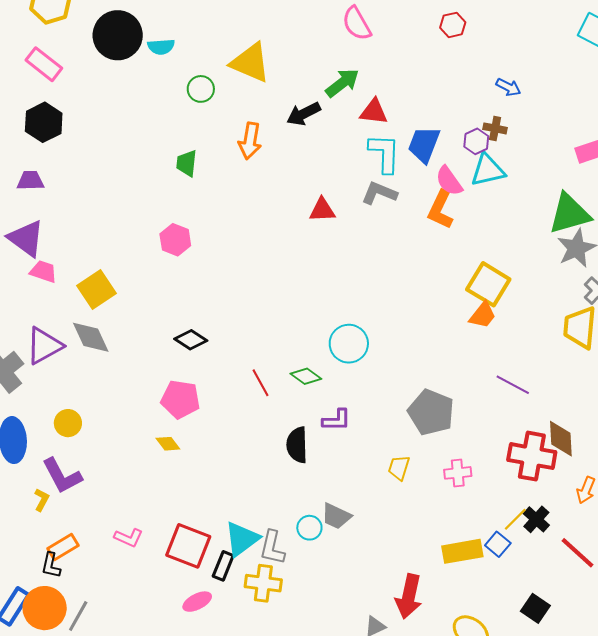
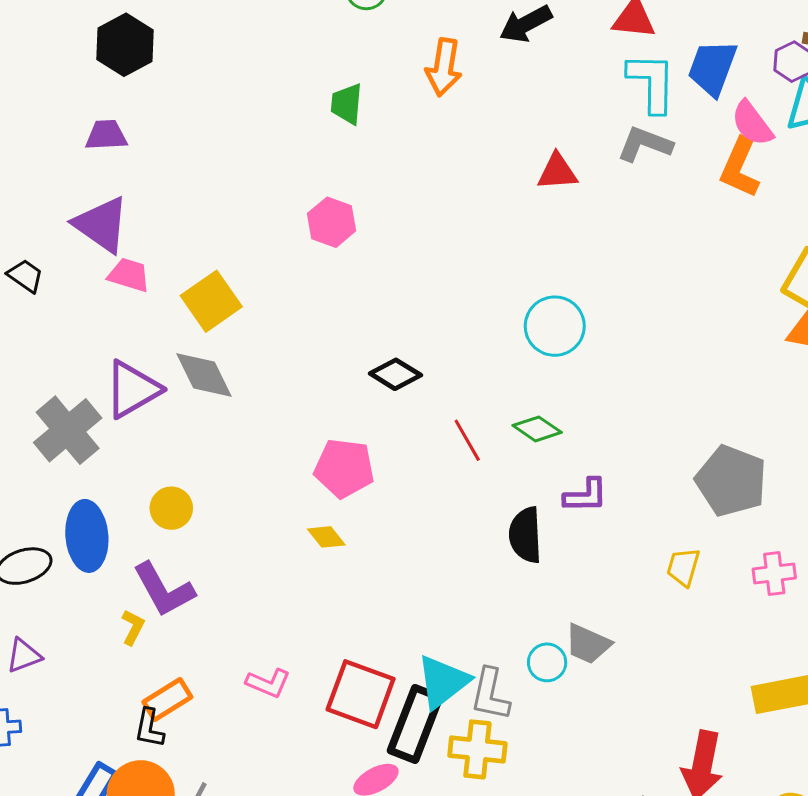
black diamond: (191, 340) -> (395, 374), moved
cyan circle: (349, 344) -> (555, 326), moved
black rectangle: (223, 566) -> (415, 724), size x1.6

